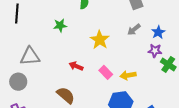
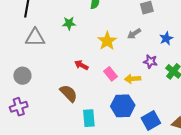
gray arrow: (134, 30) -> (134, 34), moved
purple star: (155, 51) -> (150, 62), moved
gray triangle: (30, 56) -> (35, 38), moved

